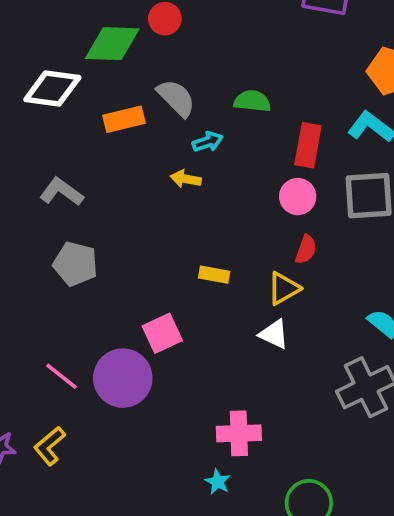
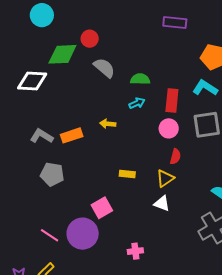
gray semicircle: (176, 98) -> (104, 68), moved
orange rectangle: (124, 119) -> (72, 135), moved
cyan arrow: (208, 142) -> (137, 103), moved
pink cross: (239, 433) -> (135, 251), moved, size x0.7

